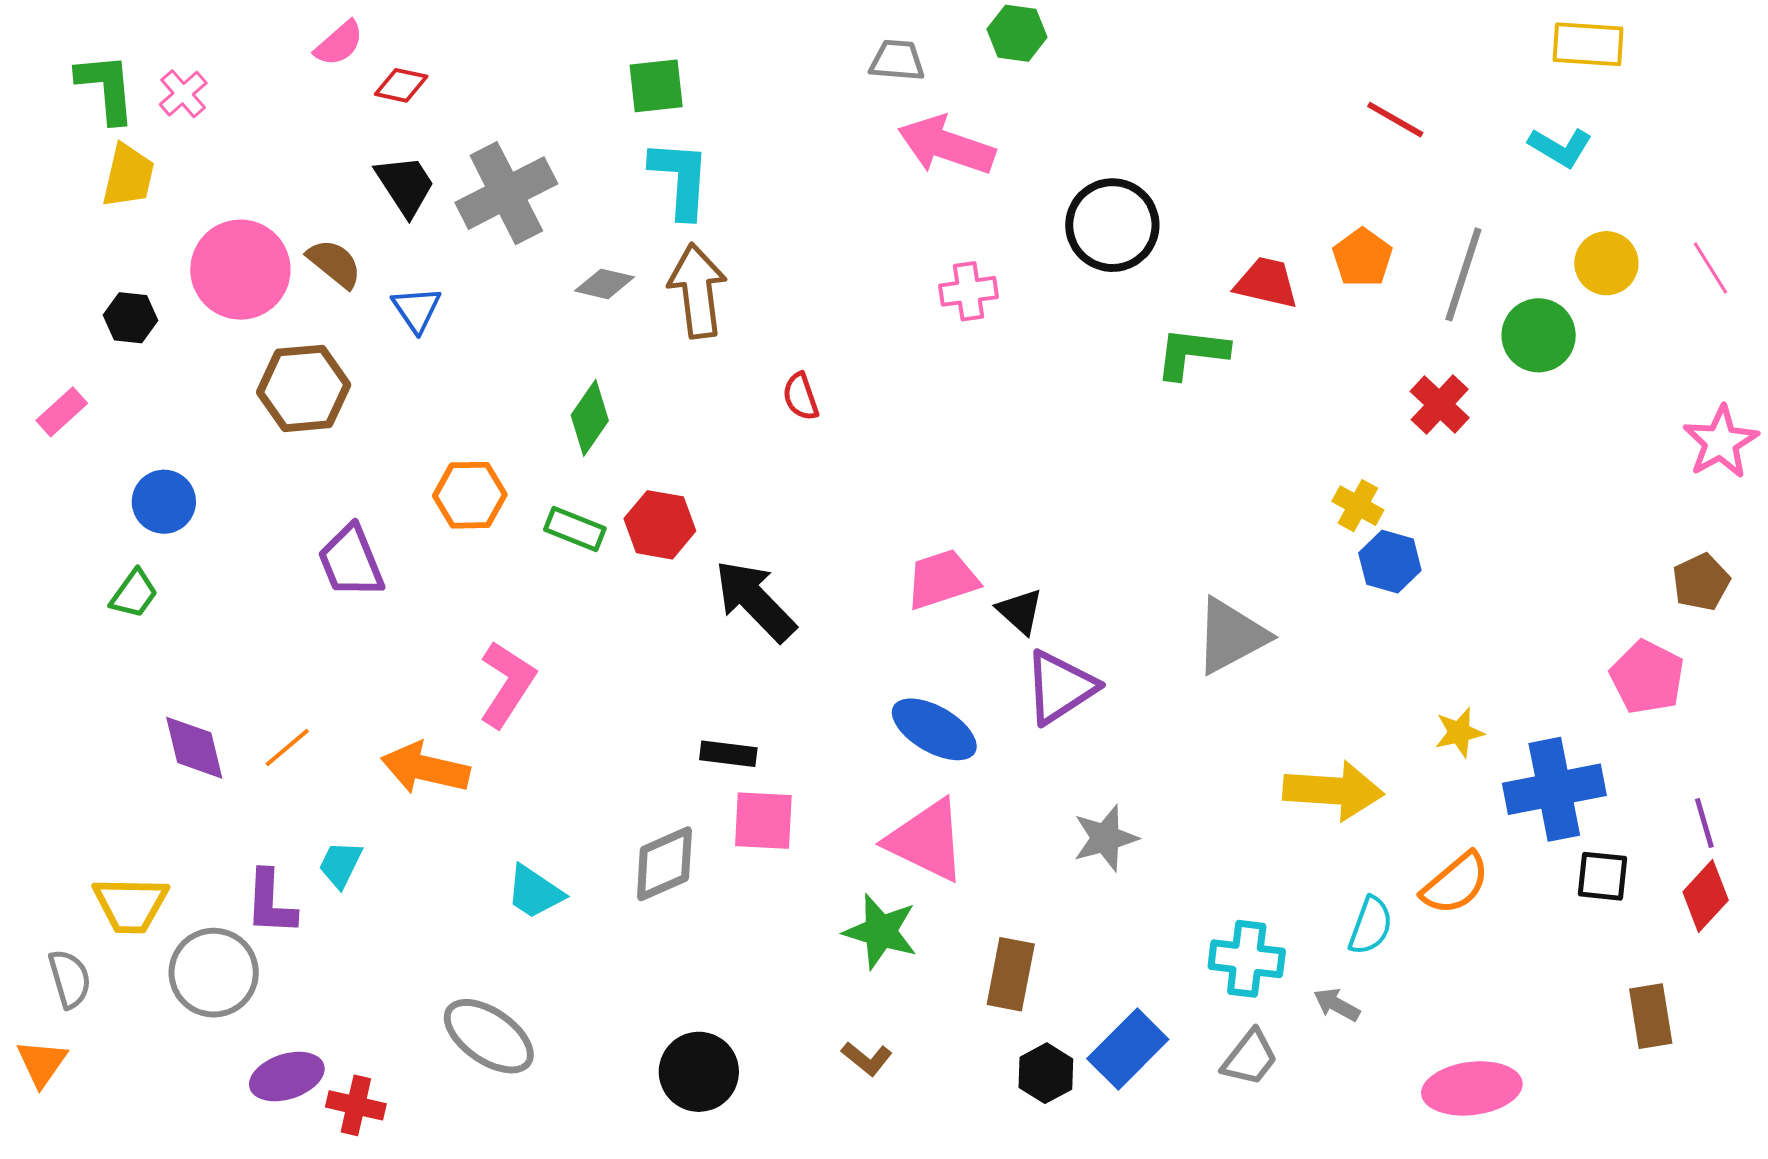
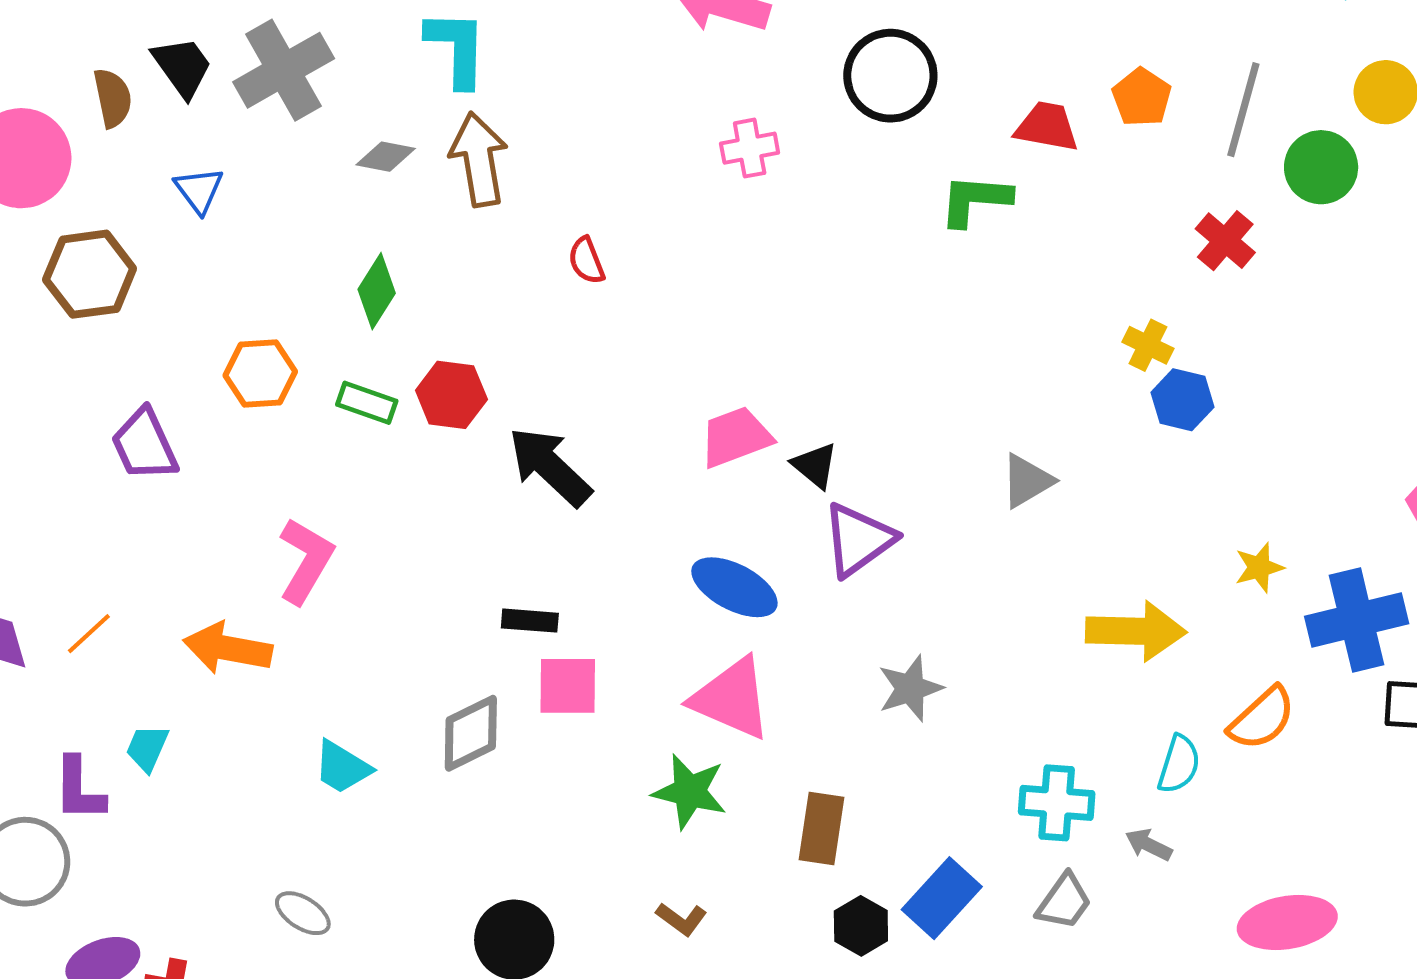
brown semicircle: (334, 263) -> (113, 98), moved, turned 42
gray triangle: (1231, 636) -> (1027, 481), size x0.7
gray ellipse: (489, 1036) -> (303, 913), size x0.6

